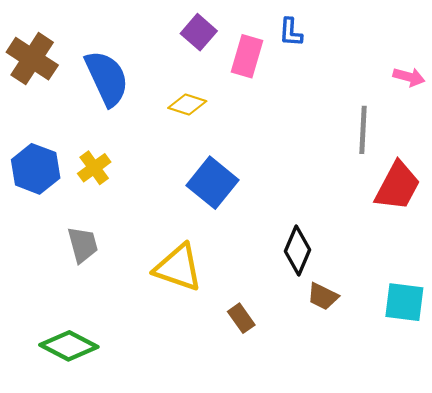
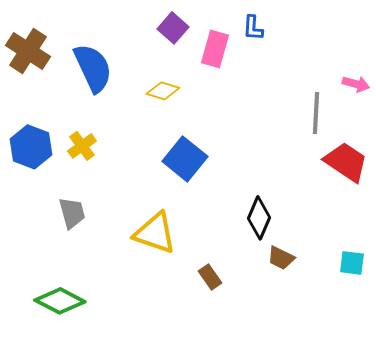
pink arrow: (409, 77) -> (356, 84), moved
red trapezoid: (397, 186) -> (346, 162), turned -84
cyan square: (404, 302) -> (352, 263), size x0.7

